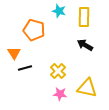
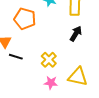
black arrow: (85, 45) -> (76, 34), turned 91
black line: (25, 68) -> (16, 57), turned 32

